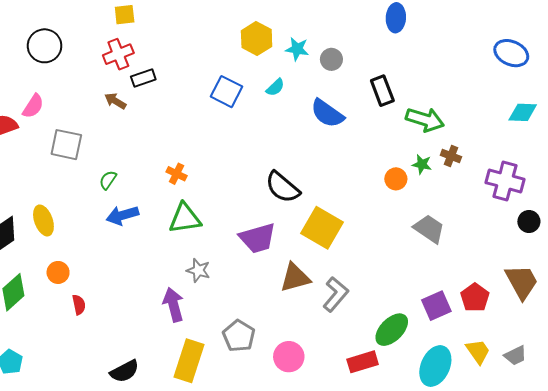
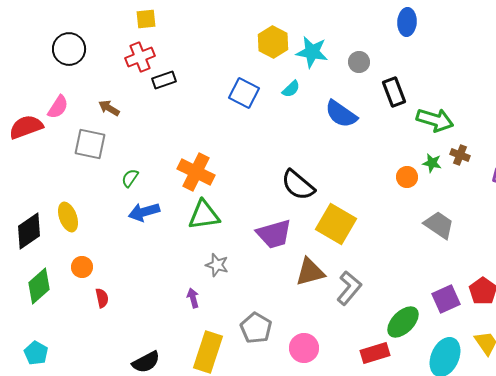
cyan star: (297, 49) -> (312, 52), size x1.4
gray circle: (331, 59) -> (359, 62), moved
brown arrow: (115, 101) -> (109, 108), moved
orange cross: (177, 174) -> (196, 172), size x1.8
purple arrow: (173, 305) -> (193, 298), size x0.6

